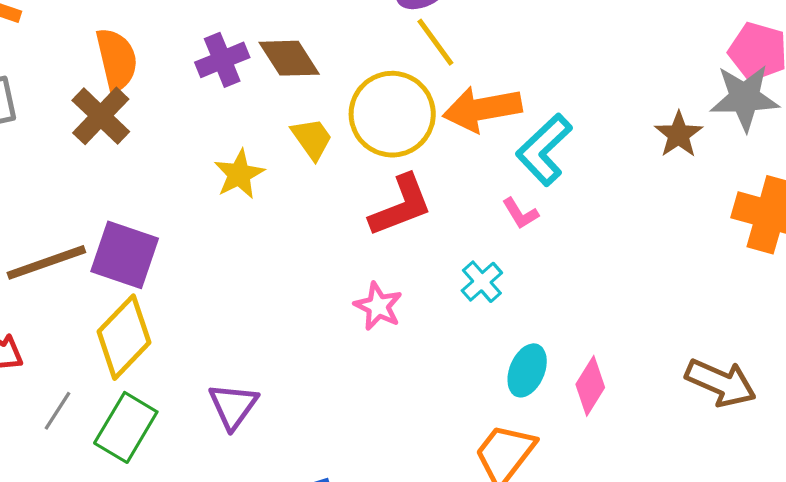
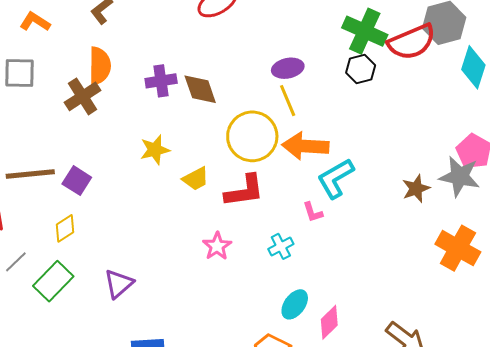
yellow trapezoid: (312, 139) -> (196, 179), moved, turned 84
purple square: (125, 255) -> (77, 181), size x0.7
yellow diamond: (124, 337) -> (65, 228), size x0.6

